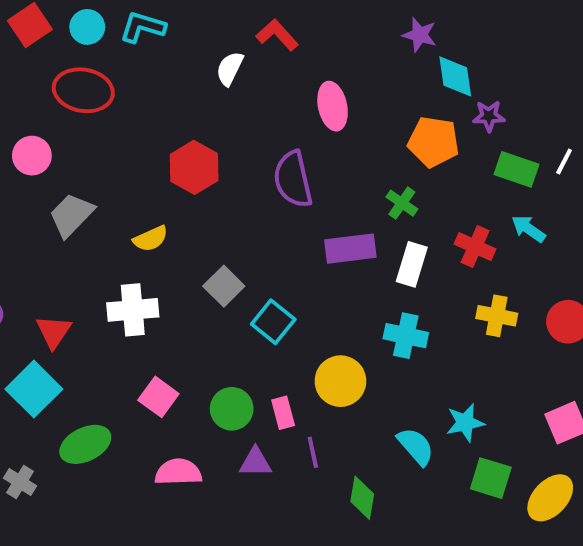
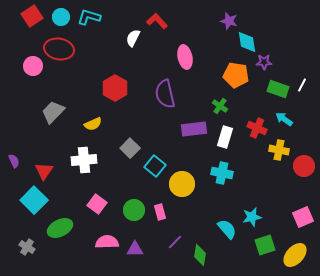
pink circle: (32, 156) -> (33, 66), moved
yellow cross: (497, 316) -> (279, 150), moved
yellow circle: (340, 381) -> (182, 184), moved
purple line: (313, 452) -> (175, 242), moved, turned 56
purple triangle: (255, 462) -> (135, 249), moved
green square: (491, 478) -> (265, 245), turned -35

